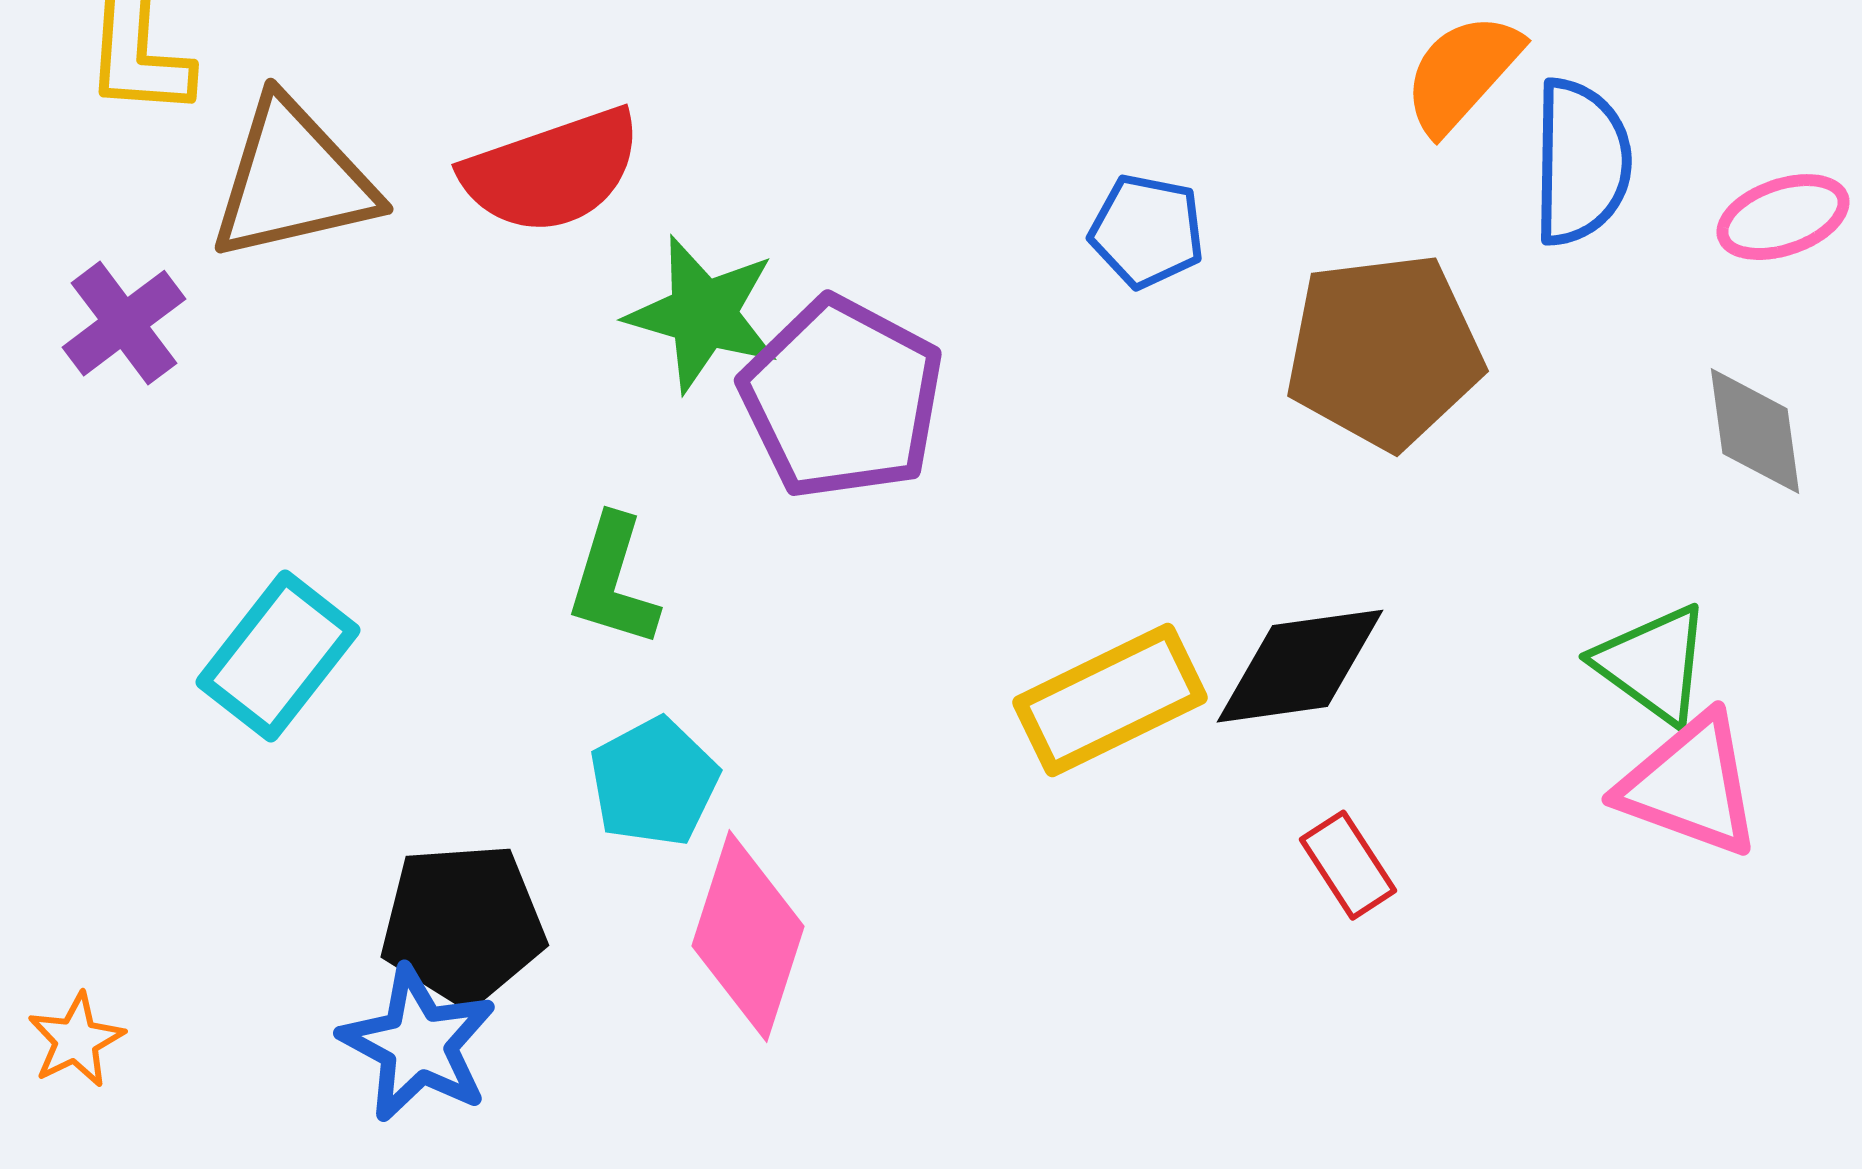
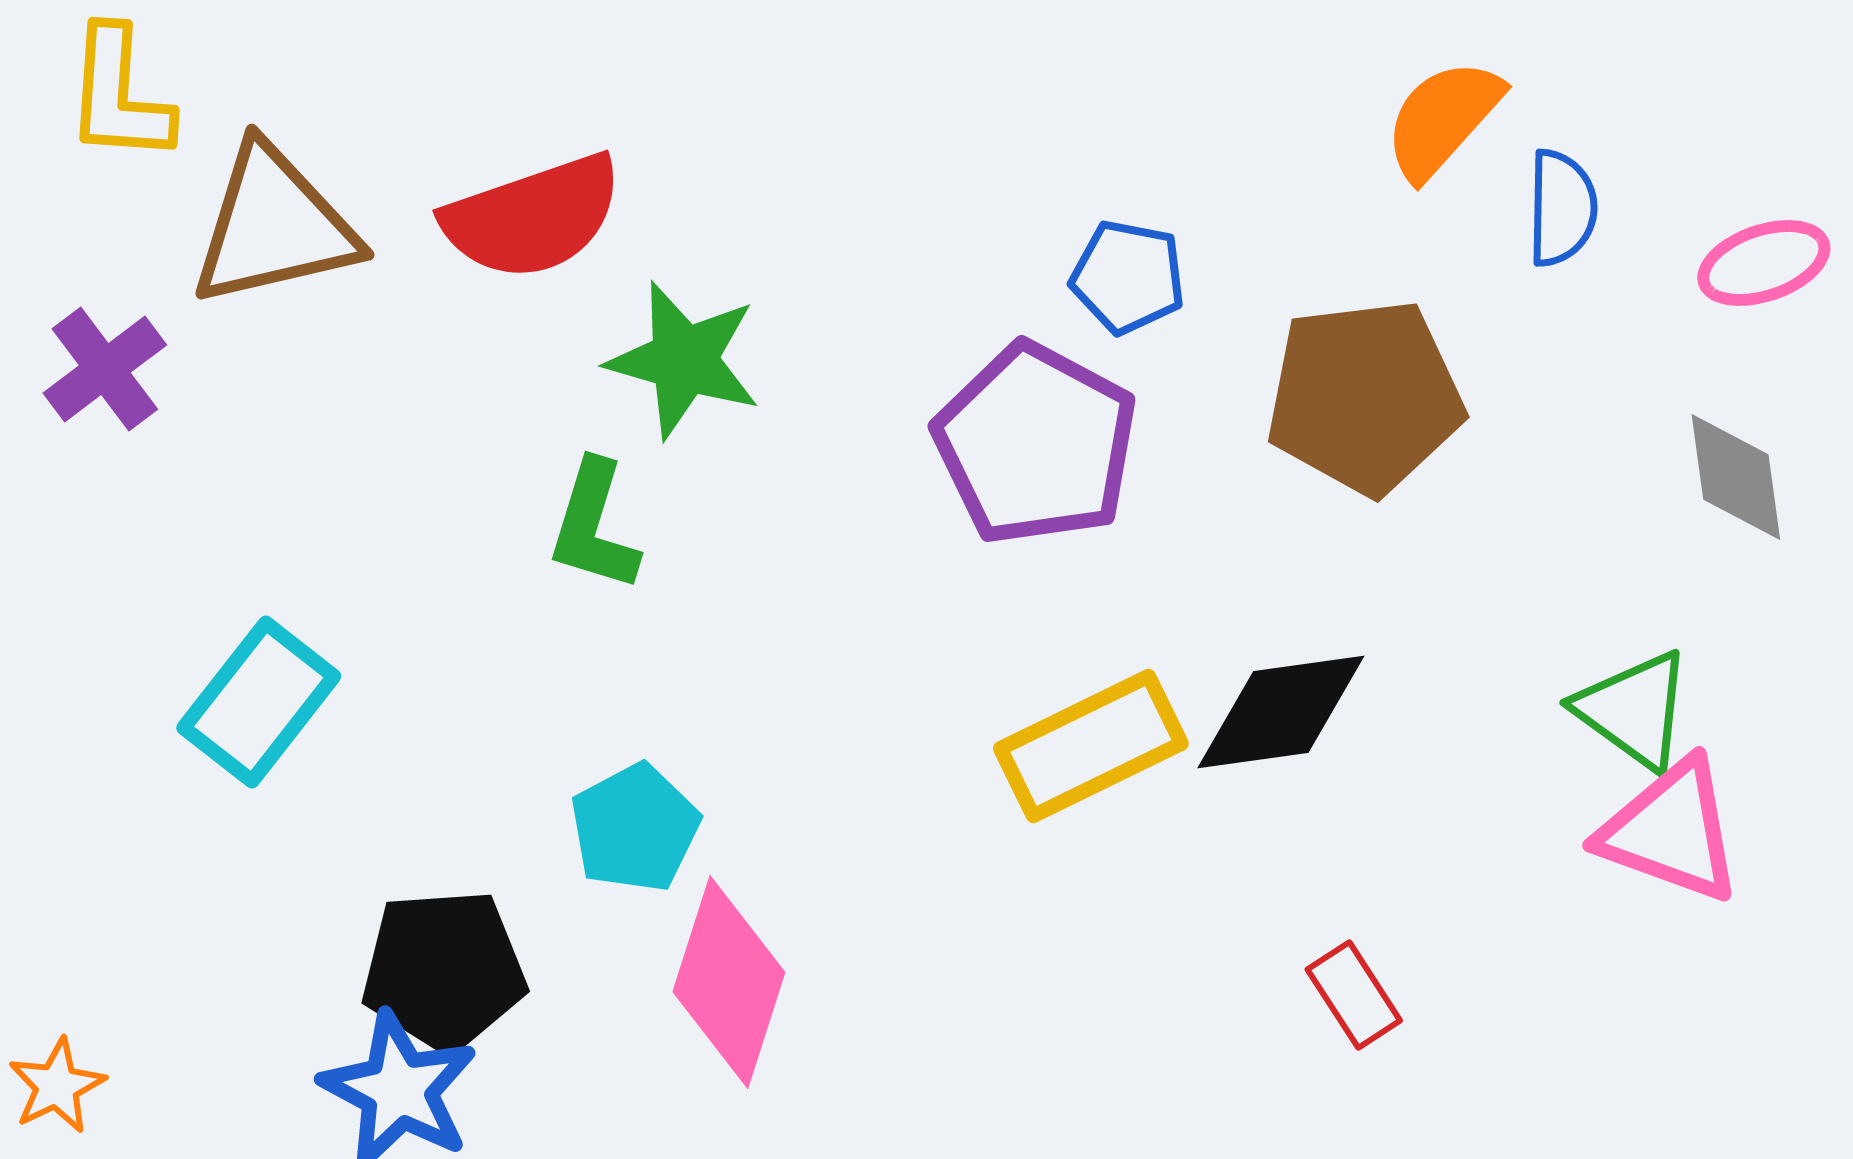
blue semicircle: (1581, 162) -> (1562, 208), size x0.7
purple pentagon: (842, 398) -> (1036, 444), moved
green L-shape: (613, 581) -> (594, 526), moved
red rectangle: (1348, 865) -> (1354, 995), moved

